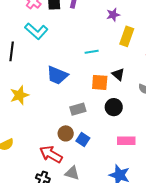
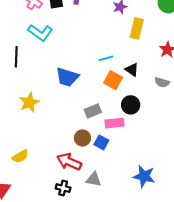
cyan line: (92, 52) -> (106, 58), moved
orange square: (100, 82) -> (113, 80), turned 30
pink rectangle: (126, 141) -> (114, 123), moved

